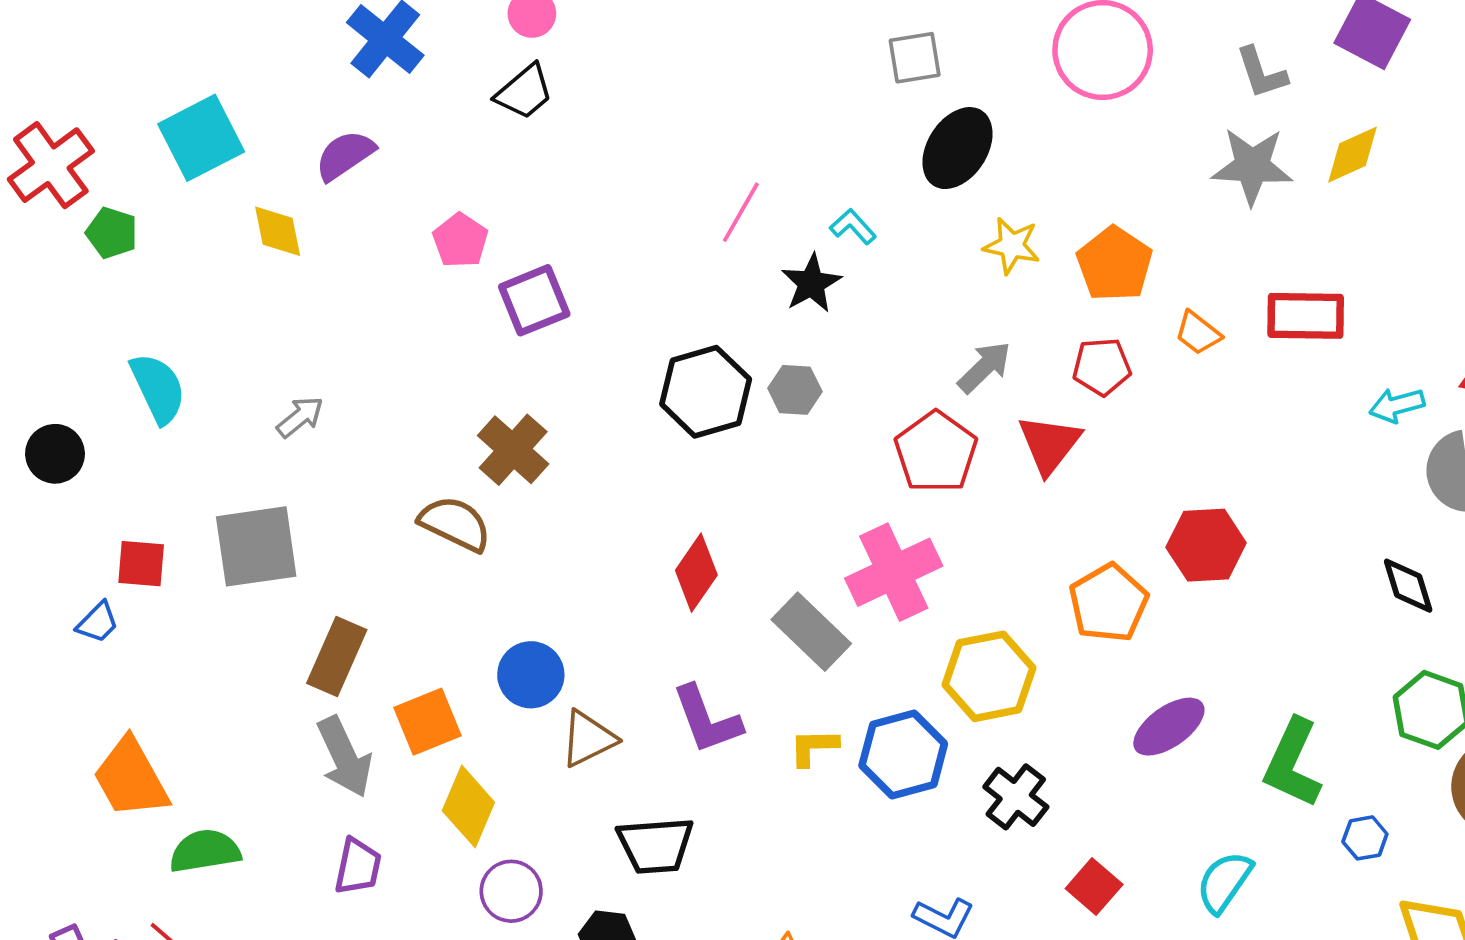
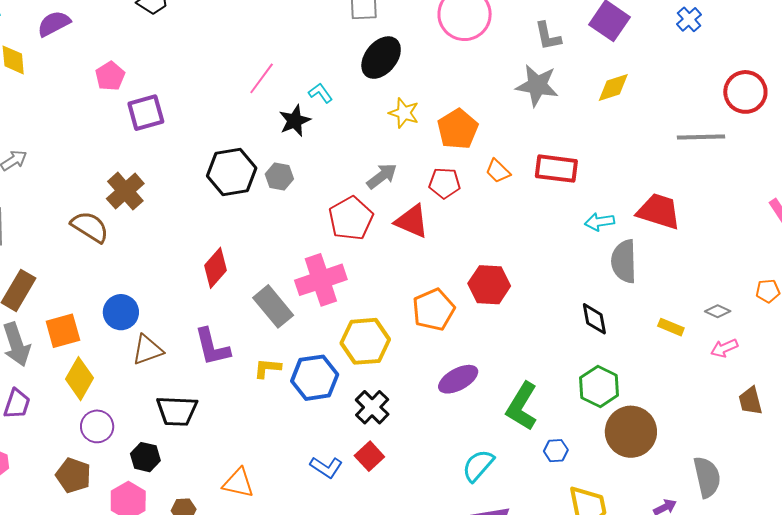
yellow diamond: (1352, 155) -> (613, 88), moved
red triangle: (1049, 444) -> (412, 221), turned -51
red square: (1094, 886) -> (369, 456), moved

